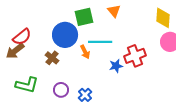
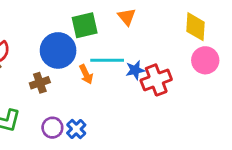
brown cross: (52, 58) -> (40, 83), turned 32
blue star: (116, 66) -> (135, 70), moved
blue cross: (85, 95) -> (76, 129), moved

